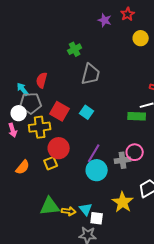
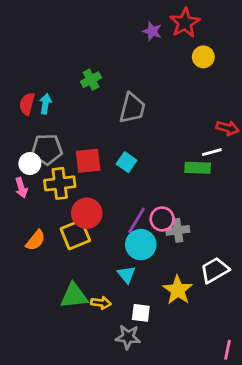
red star: (128, 14) -> (185, 23), size x1.5
green cross: (75, 49) -> (91, 80), moved
red semicircle: (42, 80) -> (27, 104), moved
cyan arrow: (23, 89) -> (45, 104), moved, turned 48
red square: (60, 111) -> (88, 161), turned -36
pink circle: (135, 152) -> (162, 219), moved
yellow square: (51, 163) -> (75, 235), size x1.5
cyan triangle: (86, 209) -> (127, 274), moved

